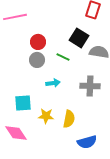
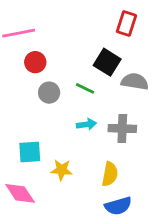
red circle: (38, 42) -> (35, 62), moved
cyan arrow: (53, 83) -> (86, 124), moved
yellow semicircle: (69, 119) -> (110, 174), moved

